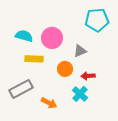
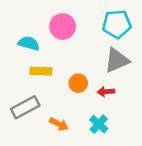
pink circle: (52, 38) -> (63, 27), moved
gray triangle: (80, 51) -> (117, 60), moved, size x1.6
cyan cross: (80, 94) -> (99, 124), moved

